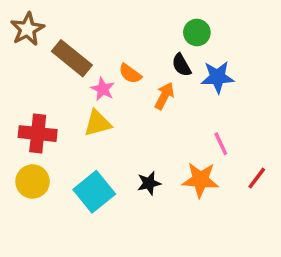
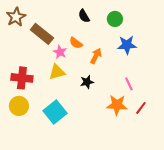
black semicircle: (181, 65) -> (84, 16), moved
red line: (257, 178) -> (141, 108), moved
black star: (149, 183) -> (87, 82), moved

